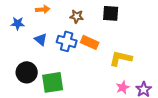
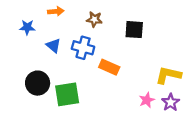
black square: (111, 13) -> (134, 30), moved
orange rectangle: (90, 42) -> (109, 67), moved
yellow L-shape: (121, 58) -> (168, 75), moved

